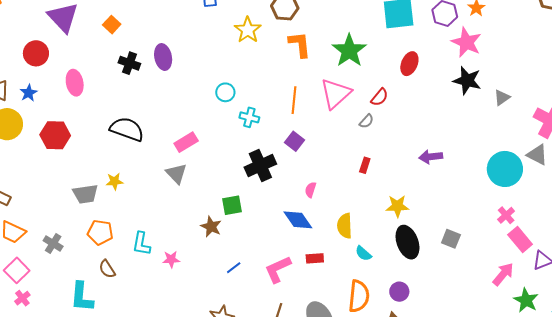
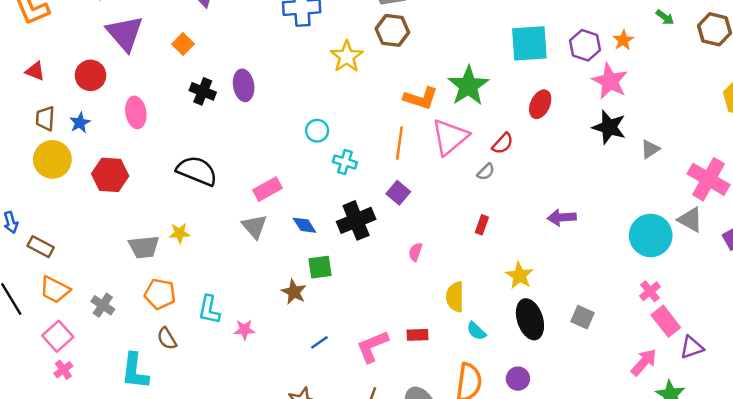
orange L-shape: (300, 44) -> (421, 98), moved, turned 112
yellow star: (397, 206) -> (519, 275), turned 30
blue diamond: (298, 220) -> (304, 225), moved, size x0.7

